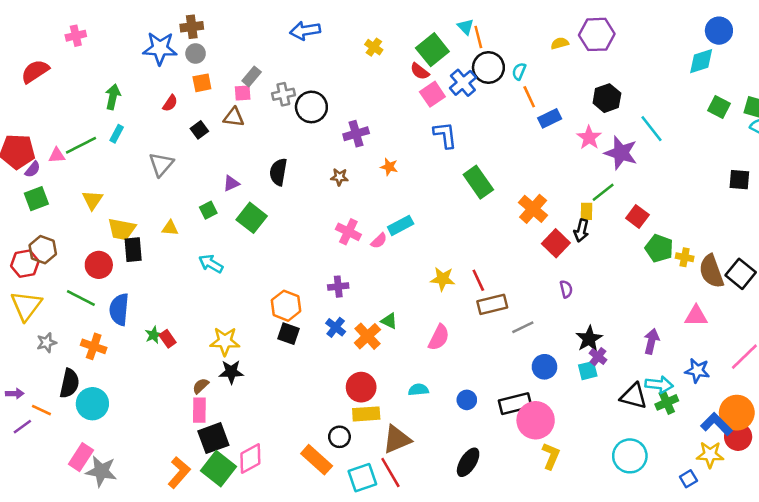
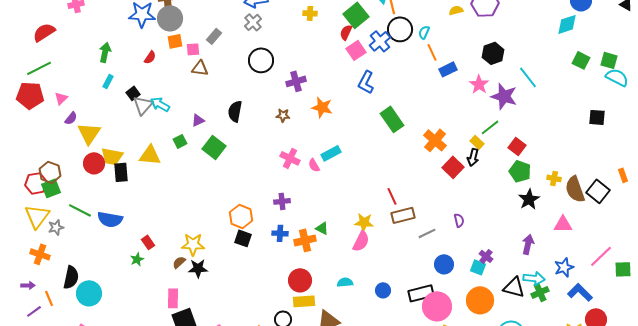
yellow cross: (374, 47) -> (310, 13), turned -32
gray circle: (196, 53) -> (170, 18), size x1.6
red semicircle: (420, 71) -> (346, 32), turned 77
pink square: (243, 93) -> (193, 49), moved
gray cross: (283, 94) -> (253, 22), moved, turned -30
black square: (199, 130) -> (133, 93), moved
blue L-shape: (445, 135) -> (366, 82), turned -145
green line: (81, 145) -> (39, 68), moved
pink triangle: (57, 155) -> (61, 98), turned -40
orange star: (389, 167) -> (322, 107), size x1.5
purple semicircle: (33, 169) -> (71, 118), moved
green square: (36, 199) -> (51, 188), moved
yellow triangle: (92, 200) -> (89, 133), size x1.4
yellow rectangle: (587, 211) -> (477, 142), turned -48
yellow triangle: (170, 228) -> (150, 155), size x1.6
pink semicircle: (379, 241) -> (314, 165), turned 104
green pentagon: (659, 248) -> (520, 171), moved
cyan arrow: (211, 264) -> (160, 104), moved
red circle: (99, 265) -> (94, 163), moved
yellow star: (443, 279) -> (364, 222), moved
purple semicircle: (566, 289) -> (459, 220), moved
blue semicircle: (119, 309) -> (110, 219), turned -85
blue cross: (336, 327) -> (280, 233), turned -35
green star: (154, 335) -> (137, 259), moved
orange cross: (367, 336) -> (305, 240), turned 30
black star: (589, 339) -> (529, 199), moved
gray star: (47, 343) -> (56, 227), moved
orange cross: (94, 346) -> (40, 254), moved
cyan square: (588, 371) -> (478, 267), turned 35
blue star: (697, 371) -> (564, 267), turned -30
brown semicircle: (201, 386) -> (179, 262), moved
orange line: (41, 410) -> (49, 298), turned 42
orange circle: (737, 413) -> (480, 300), moved
blue L-shape: (716, 424) -> (580, 292), moved

